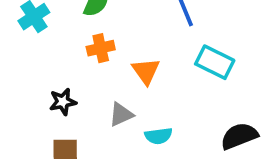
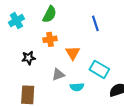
cyan rectangle: (215, 62) -> (99, 69), moved
black star: (63, 102) -> (29, 58), moved

